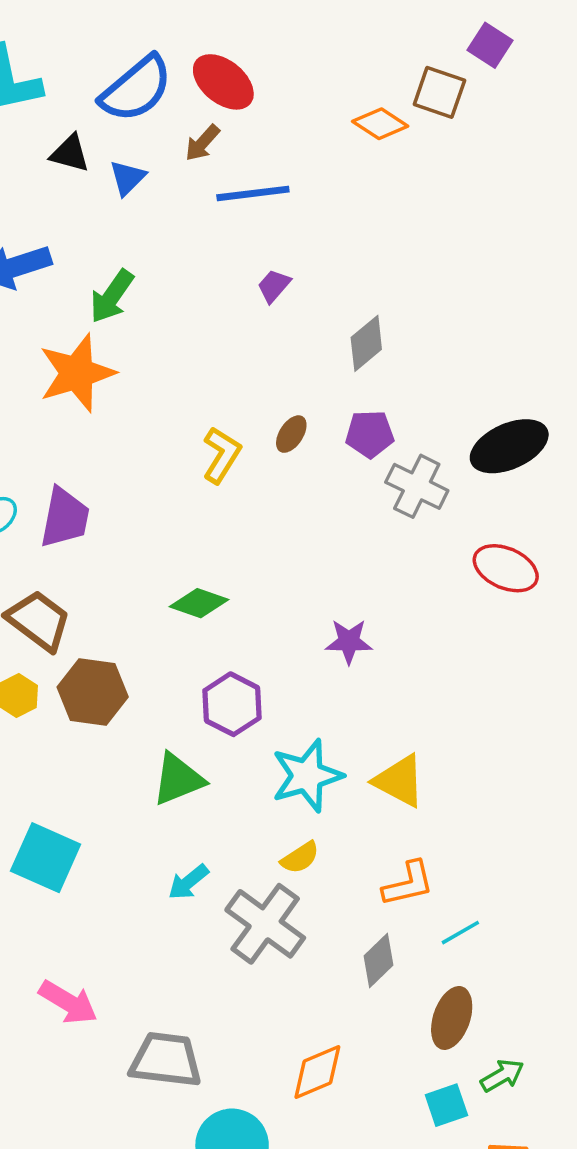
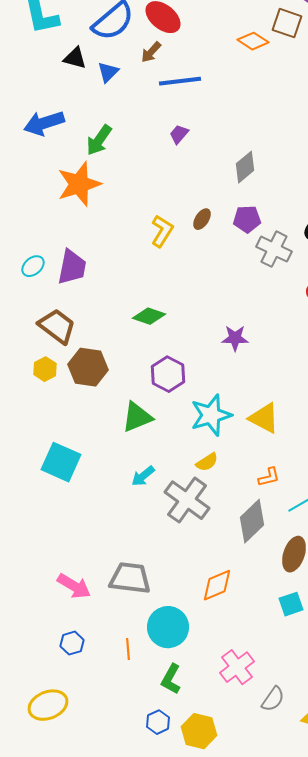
purple trapezoid: (274, 286) -> (179, 134), moved
orange L-shape: (408, 884) -> (269, 477), size x0.7
gray diamond: (378, 960) -> (252, 521), size x1.4
pink arrow: (68, 1002) -> (74, 586), moved

